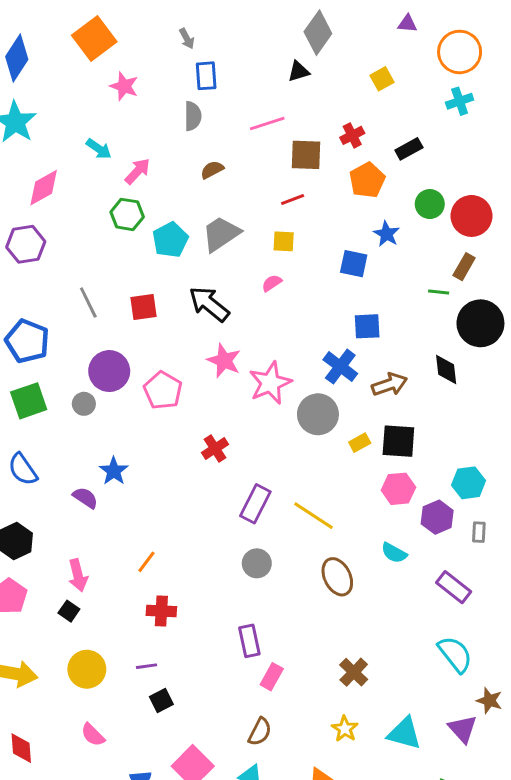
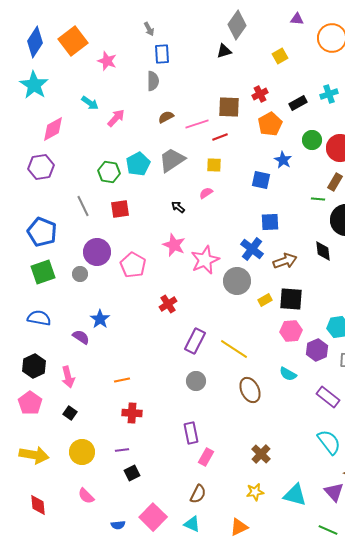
orange square: (94, 39) -> (73, 41), moved
cyan cross: (460, 101) -> (329, 94), moved
pink line: (267, 124) -> (197, 124), moved
green hexagon: (127, 214) -> (109, 172), moved
black arrow: (209, 304) -> (178, 207), moved, size x0.5
blue semicircle: (23, 469) -> (39, 318), turned 135
orange line: (146, 562) -> (122, 380), turned 42
pink arrow: (78, 575) -> (68, 377), moved
yellow star: (345, 729) -> (255, 492), turned 30

